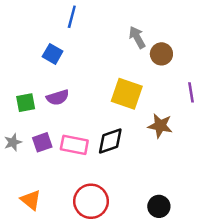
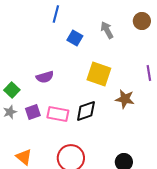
blue square: (53, 54) -> (75, 38), moved
brown circle: (161, 54) -> (142, 21), moved
green square: (26, 103) -> (12, 90), moved, turned -35

